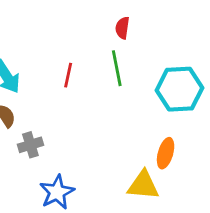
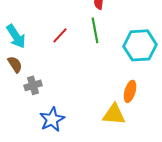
red line: (68, 75) -> (60, 35), turned 30

